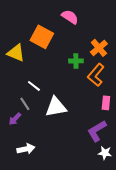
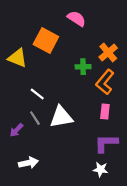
pink rectangle: (106, 103) -> (105, 111), moved
gray line: (25, 104) -> (35, 118), moved
purple L-shape: (97, 131) -> (106, 143), turned 30
white star: (105, 153) -> (101, 169), moved

